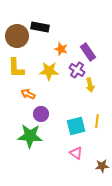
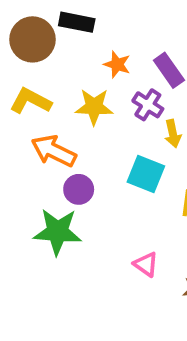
yellow L-shape: (16, 68) -> (31, 101), turned 120
orange arrow: (28, 94) -> (54, 151), size x1.6
cyan square: (76, 126) -> (146, 174), moved, turned 36

